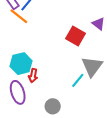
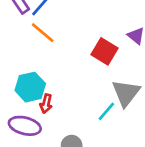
orange line: (19, 16) -> (43, 33), moved
purple ellipse: (18, 92) -> (25, 126), turned -60

